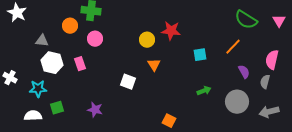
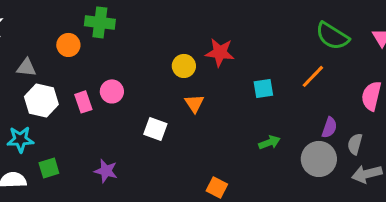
pink circle: (95, 39) -> (112, 91), moved
purple semicircle: (244, 72) -> (329, 127), moved, turned 48
gray semicircle: (265, 82) -> (355, 144), moved

